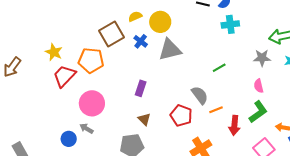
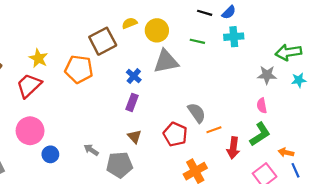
blue cross: (141, 41) -> (134, 76), moved
green line: (219, 68) -> (197, 41), moved, turned 40
red trapezoid: (64, 76) -> (29, 86), moved
pink circle: (92, 103) -> (30, 131), moved
gray arrow: (86, 128) -> (91, 150), moved

